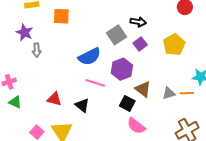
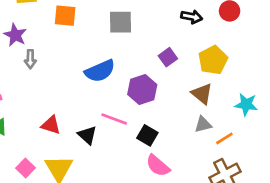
black arrow: (138, 22) -> (192, 17), moved
gray square: (116, 35) -> (120, 22), moved, turned 30
pink line: (95, 83) -> (114, 119), moved
brown triangle: (143, 89) -> (202, 94), moved
orange line: (187, 93) -> (224, 138), moved, turned -32

